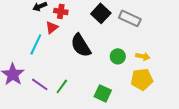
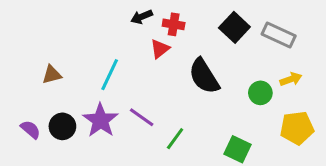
cyan line: (36, 44) -> (110, 75), moved
yellow arrow: (143, 56) -> (291, 79), moved, turned -32
purple line: (40, 84) -> (142, 117), moved

